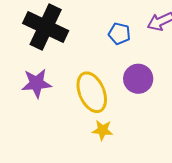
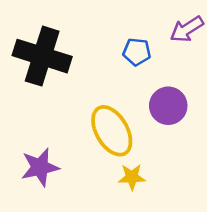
purple star: (36, 83) -> (40, 167), moved

